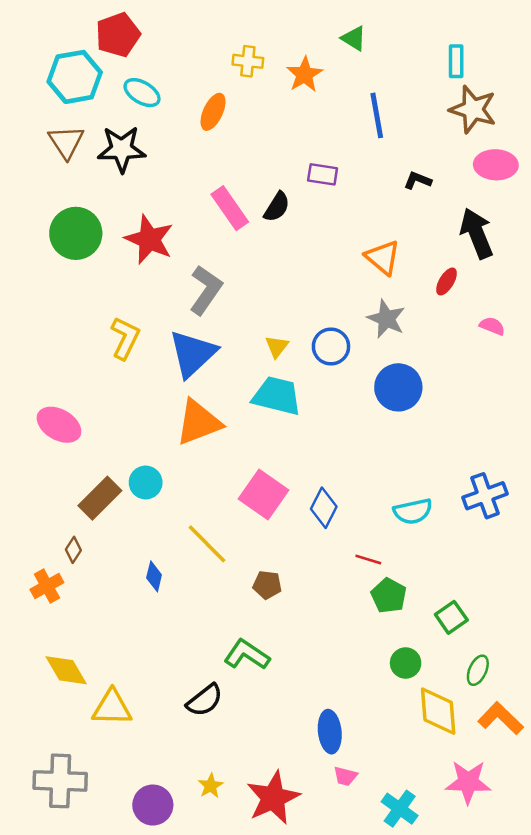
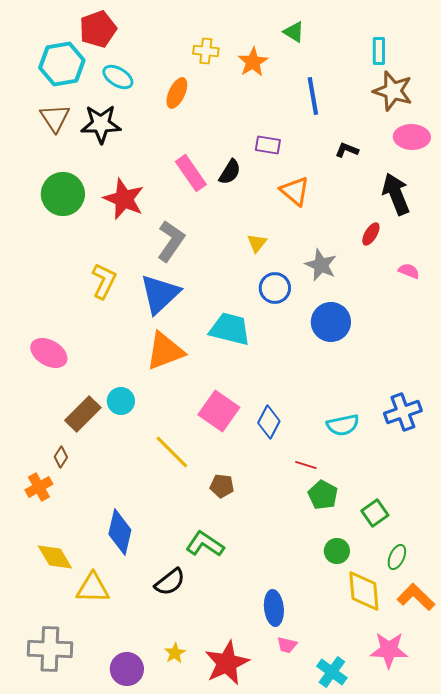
orange triangle: (383, 257) -> (295, 191), moved
yellow triangle: (277, 346) -> (257, 243), moved
blue diamond: (154, 576) -> (120, 532), moved, size x1.8

